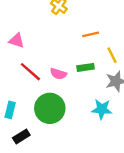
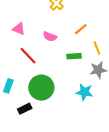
orange line: (91, 34) -> (81, 29), turned -32
pink semicircle: (58, 74) -> (50, 36), moved
black rectangle: (21, 137) -> (25, 109), moved

